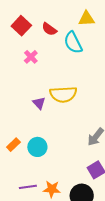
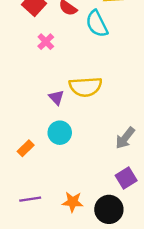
cyan circle: (37, 147) -> (60, 133), moved
purple line: (28, 187) -> (30, 199), moved

